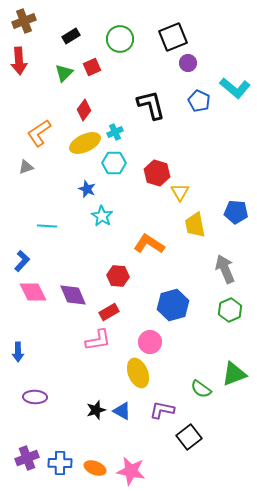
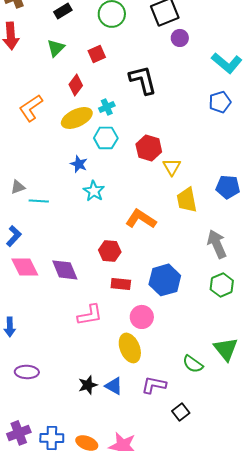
red square: (92, 67) -> (97, 54), moved
blue pentagon: (199, 101) -> (220, 102), moved, turned 30
gray triangle: (26, 167) -> (18, 187), moved
red rectangle: (109, 312) -> (121, 284), moved, turned 36
green triangle: (234, 374) -> (226, 349), turned -48
black square: (189, 437) -> (181, 412), size x0.7

